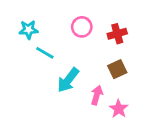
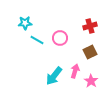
pink circle: (82, 27) -> (60, 38), moved
cyan arrow: (68, 80) -> (54, 76), moved

